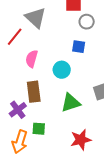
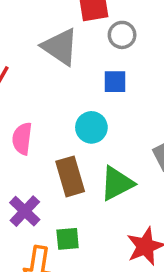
gray triangle: (36, 18) -> (60, 47), moved
pink semicircle: (32, 59) -> (22, 139), moved
brown rectangle: (34, 92) -> (70, 176), moved

